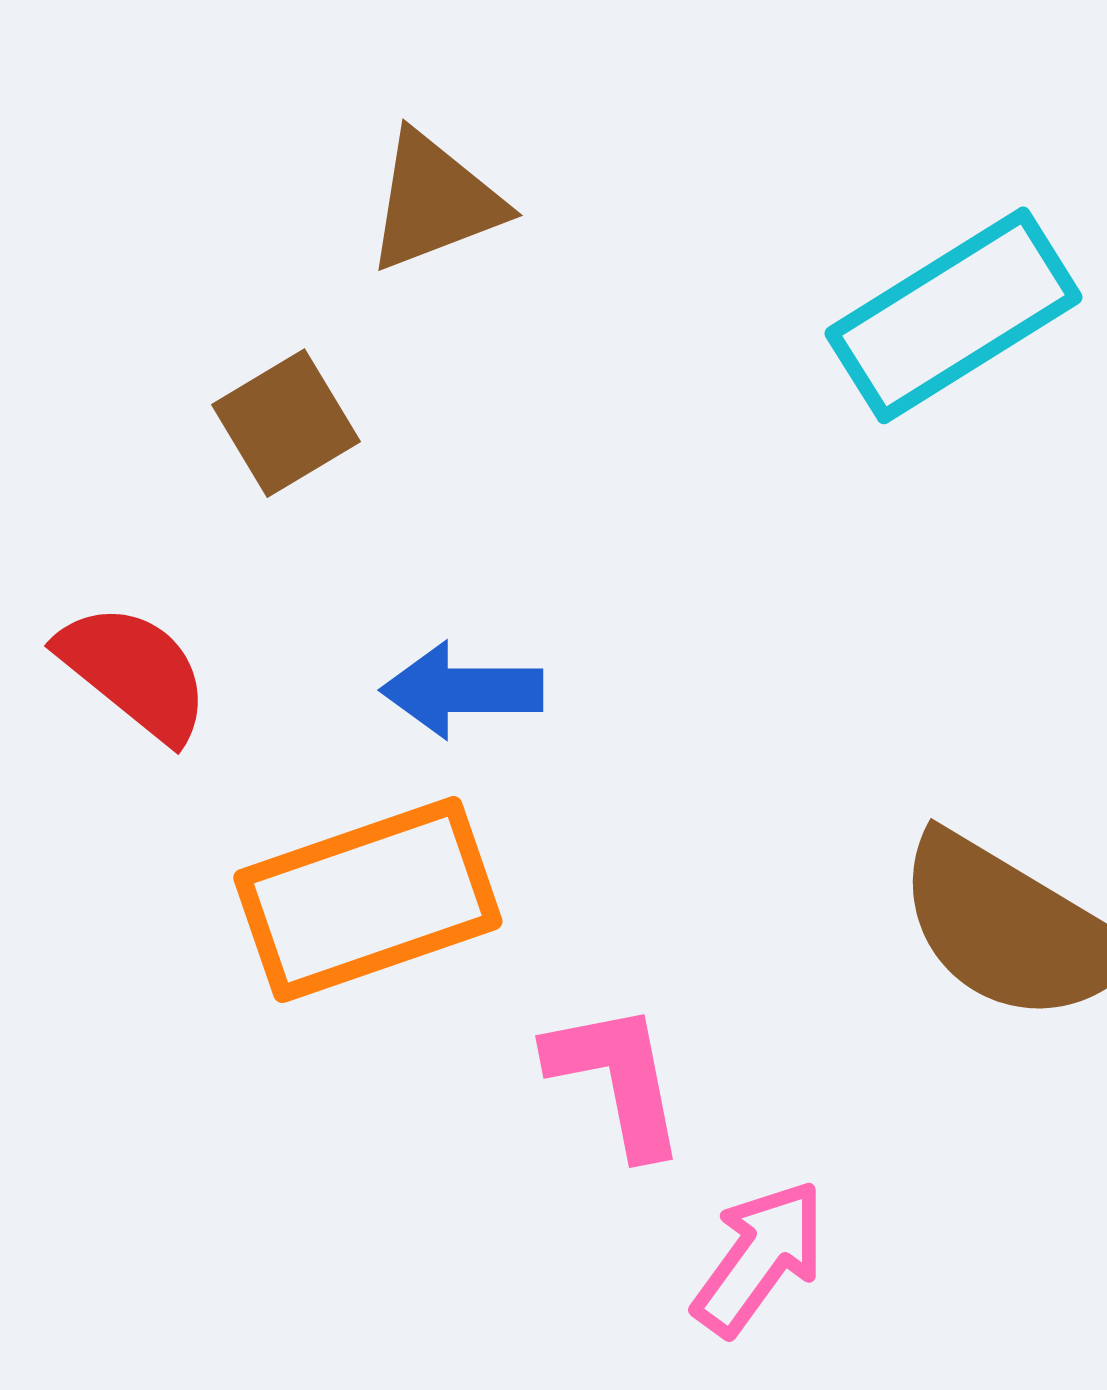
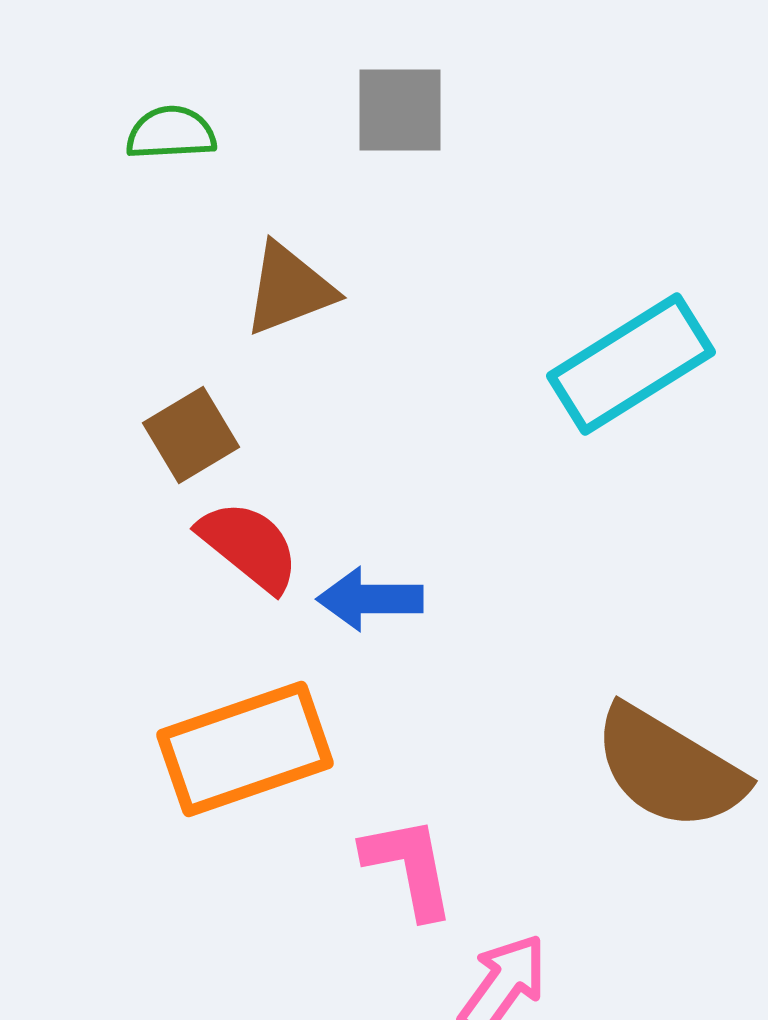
red semicircle: (134, 672) -> (249, 546), moved
blue arrow: (462, 690) -> (370, 599), moved

